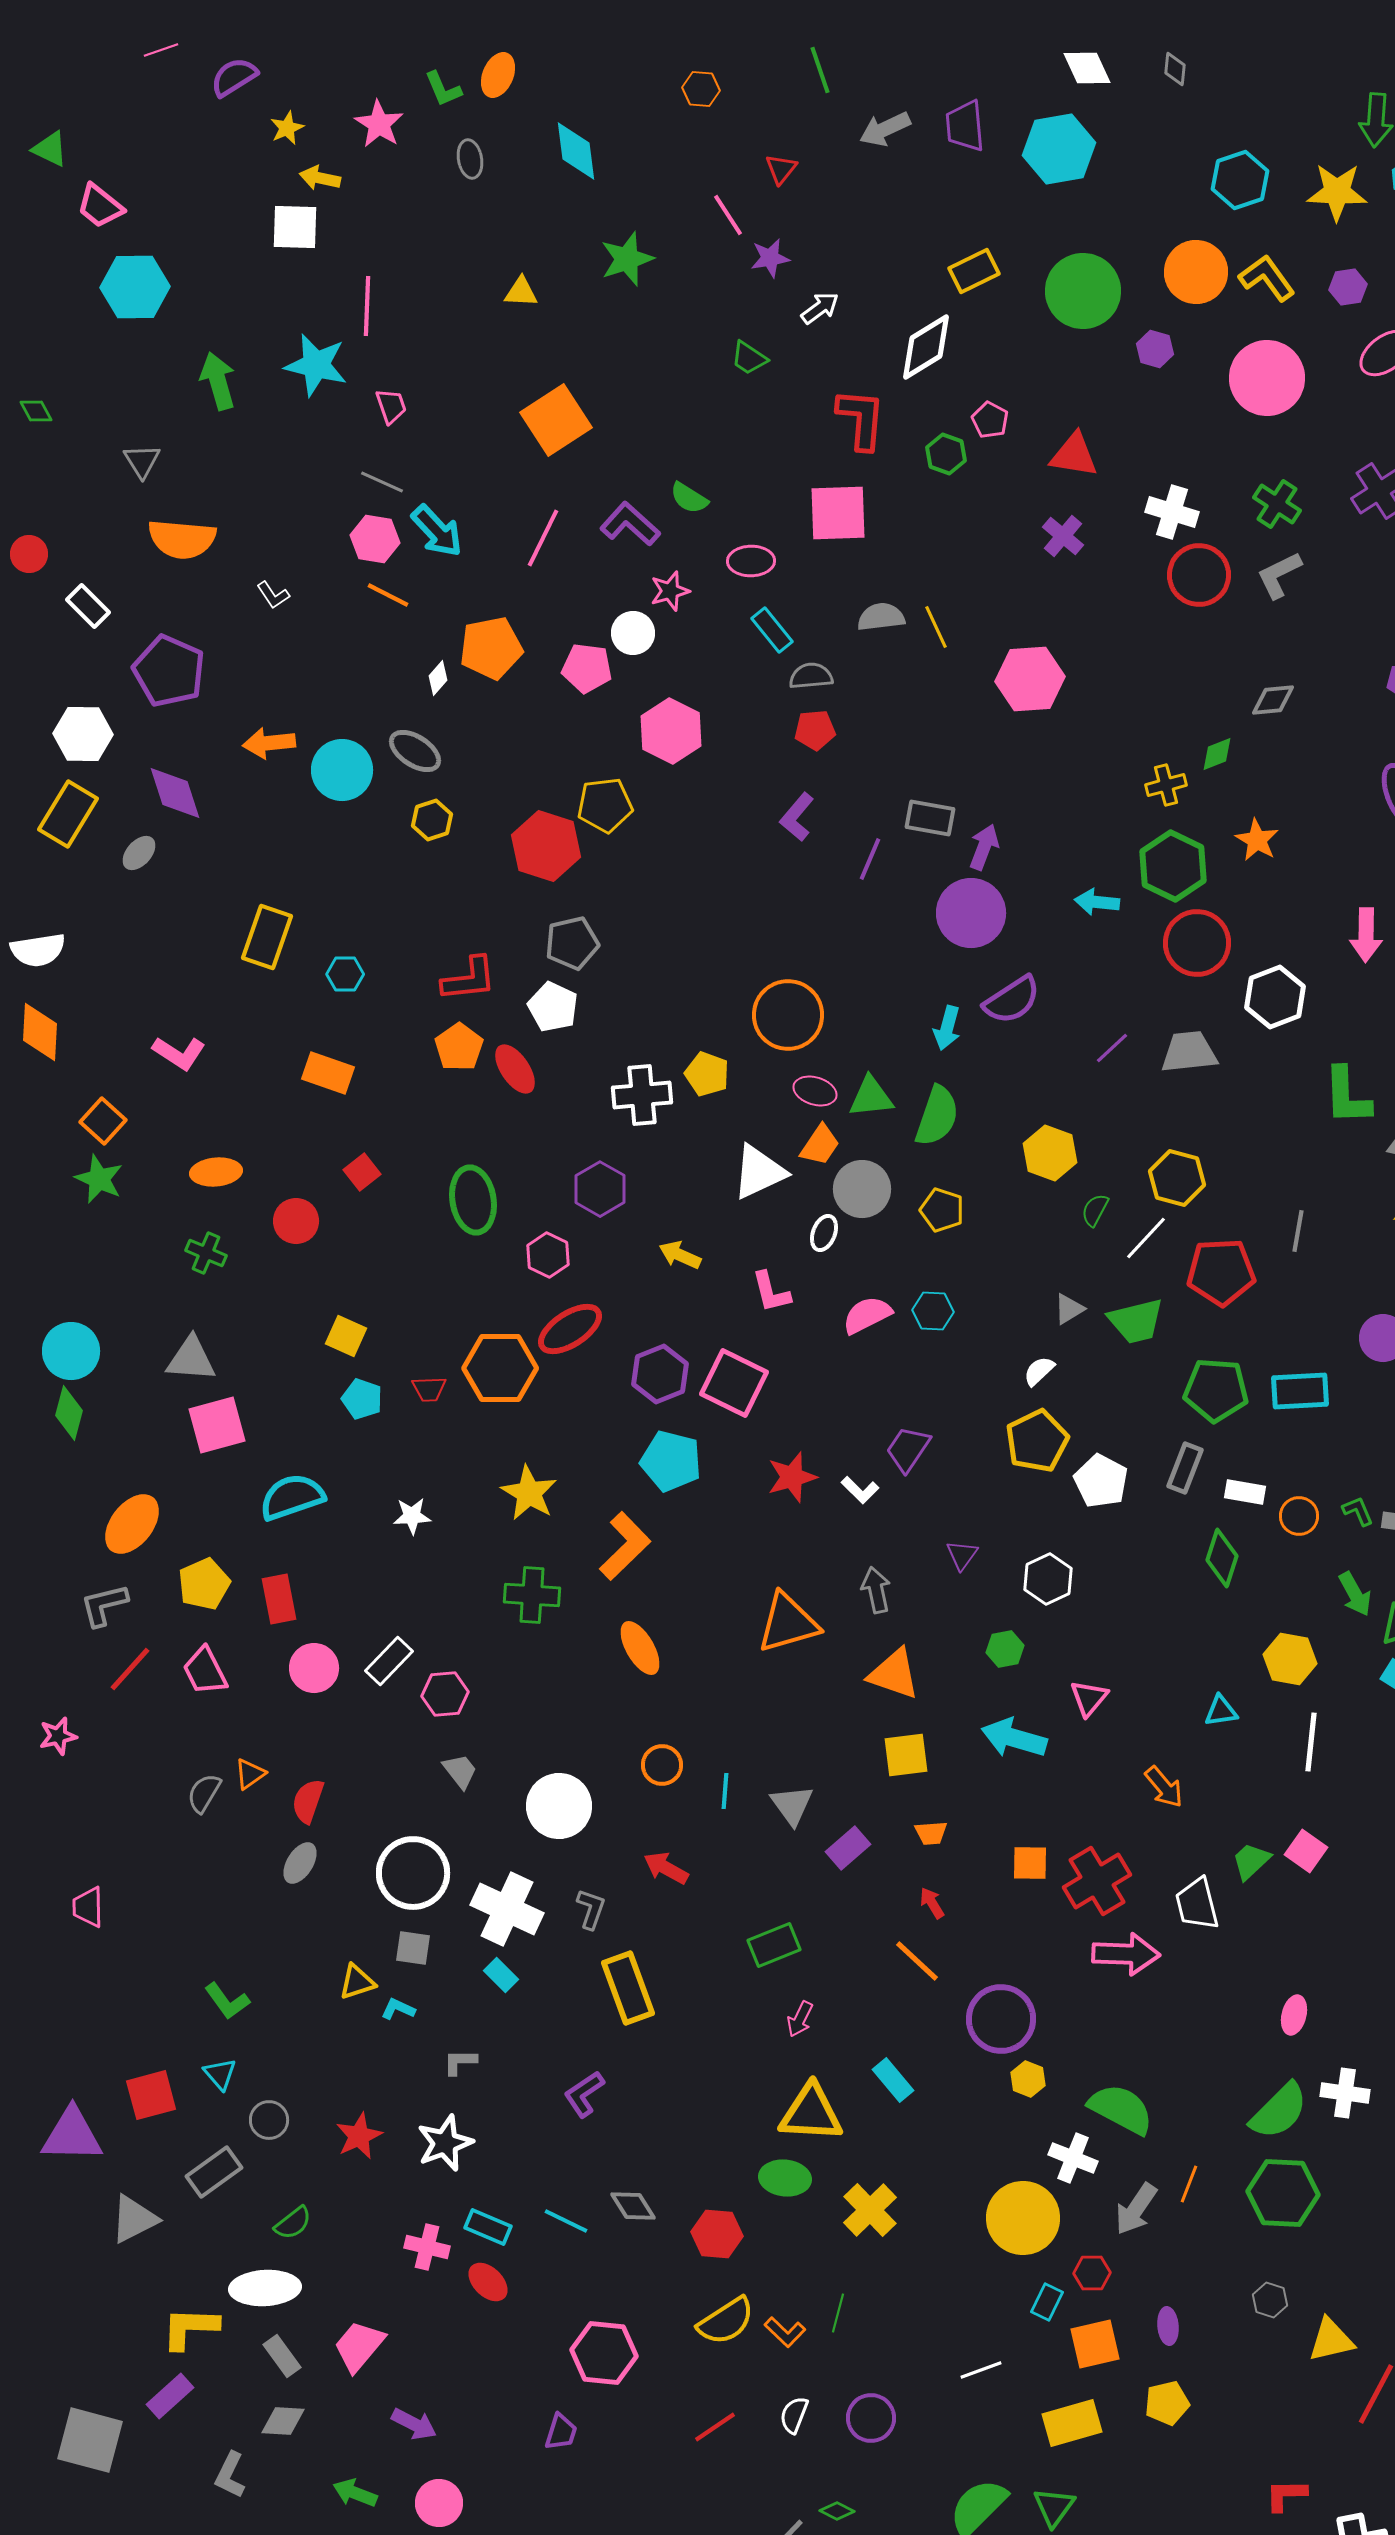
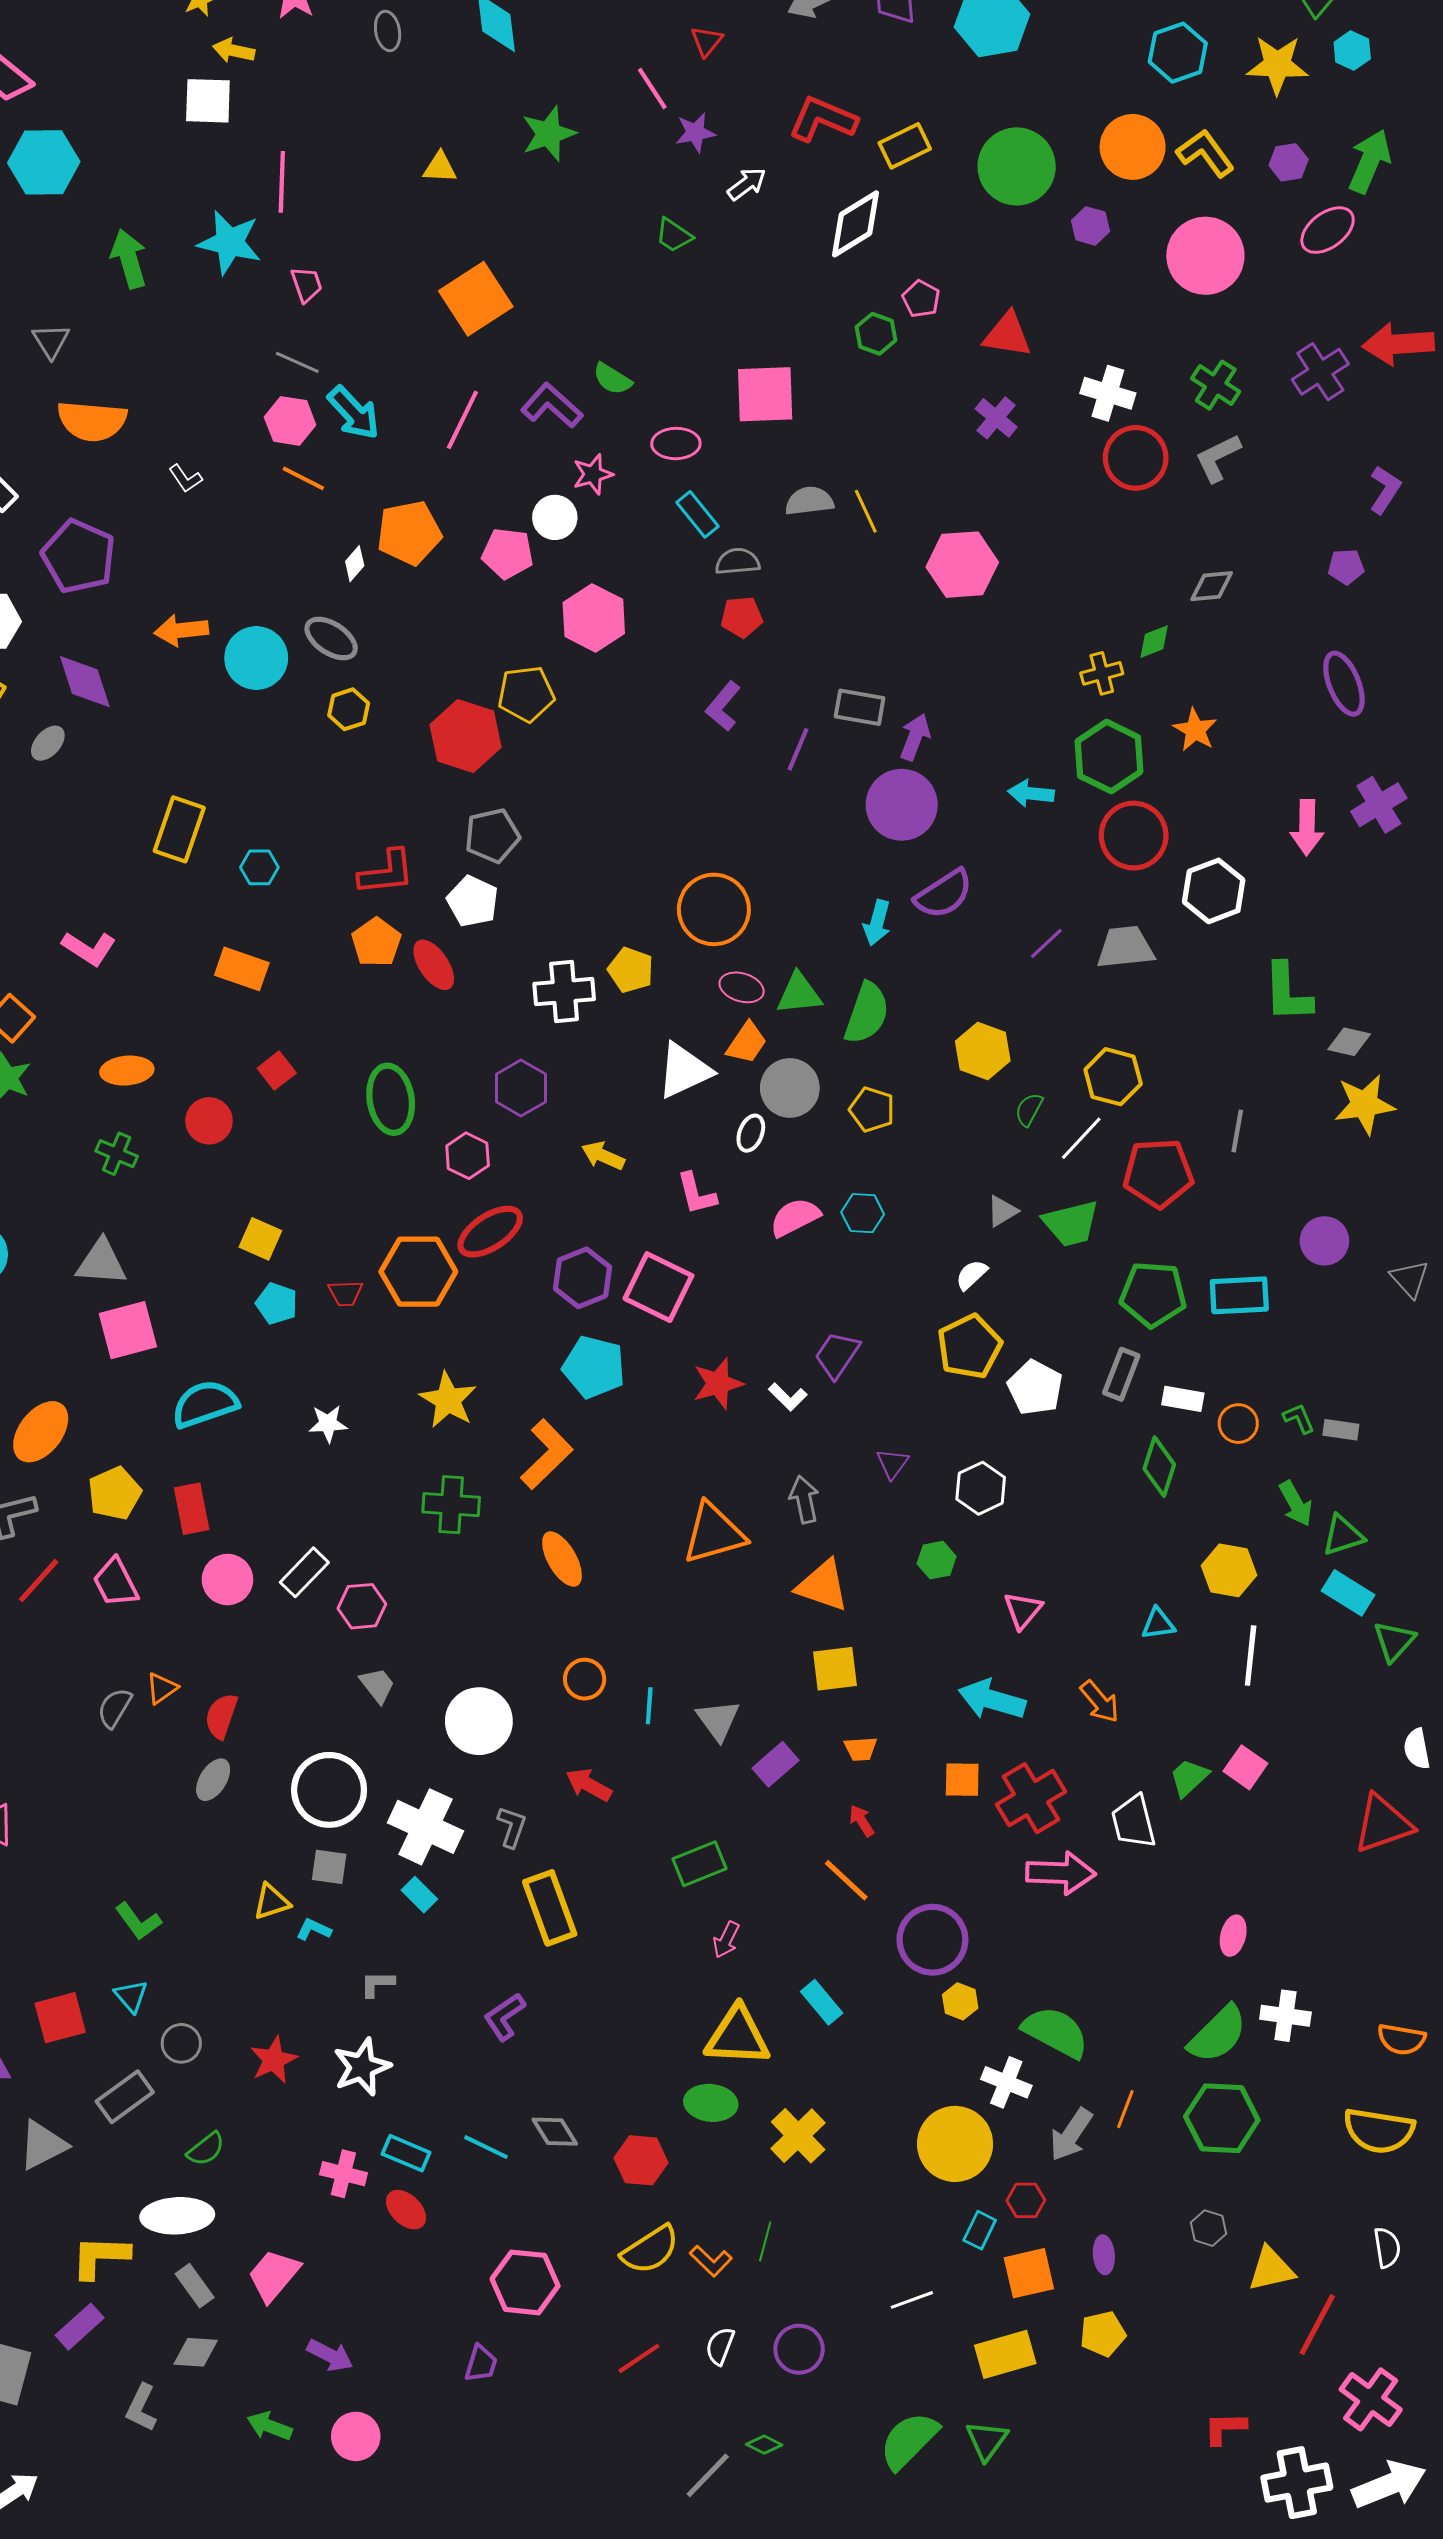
red L-shape: (861, 419) -> (823, 119), moved, turned -72
cyan arrow: (1014, 1738) -> (992, 1700), moved

